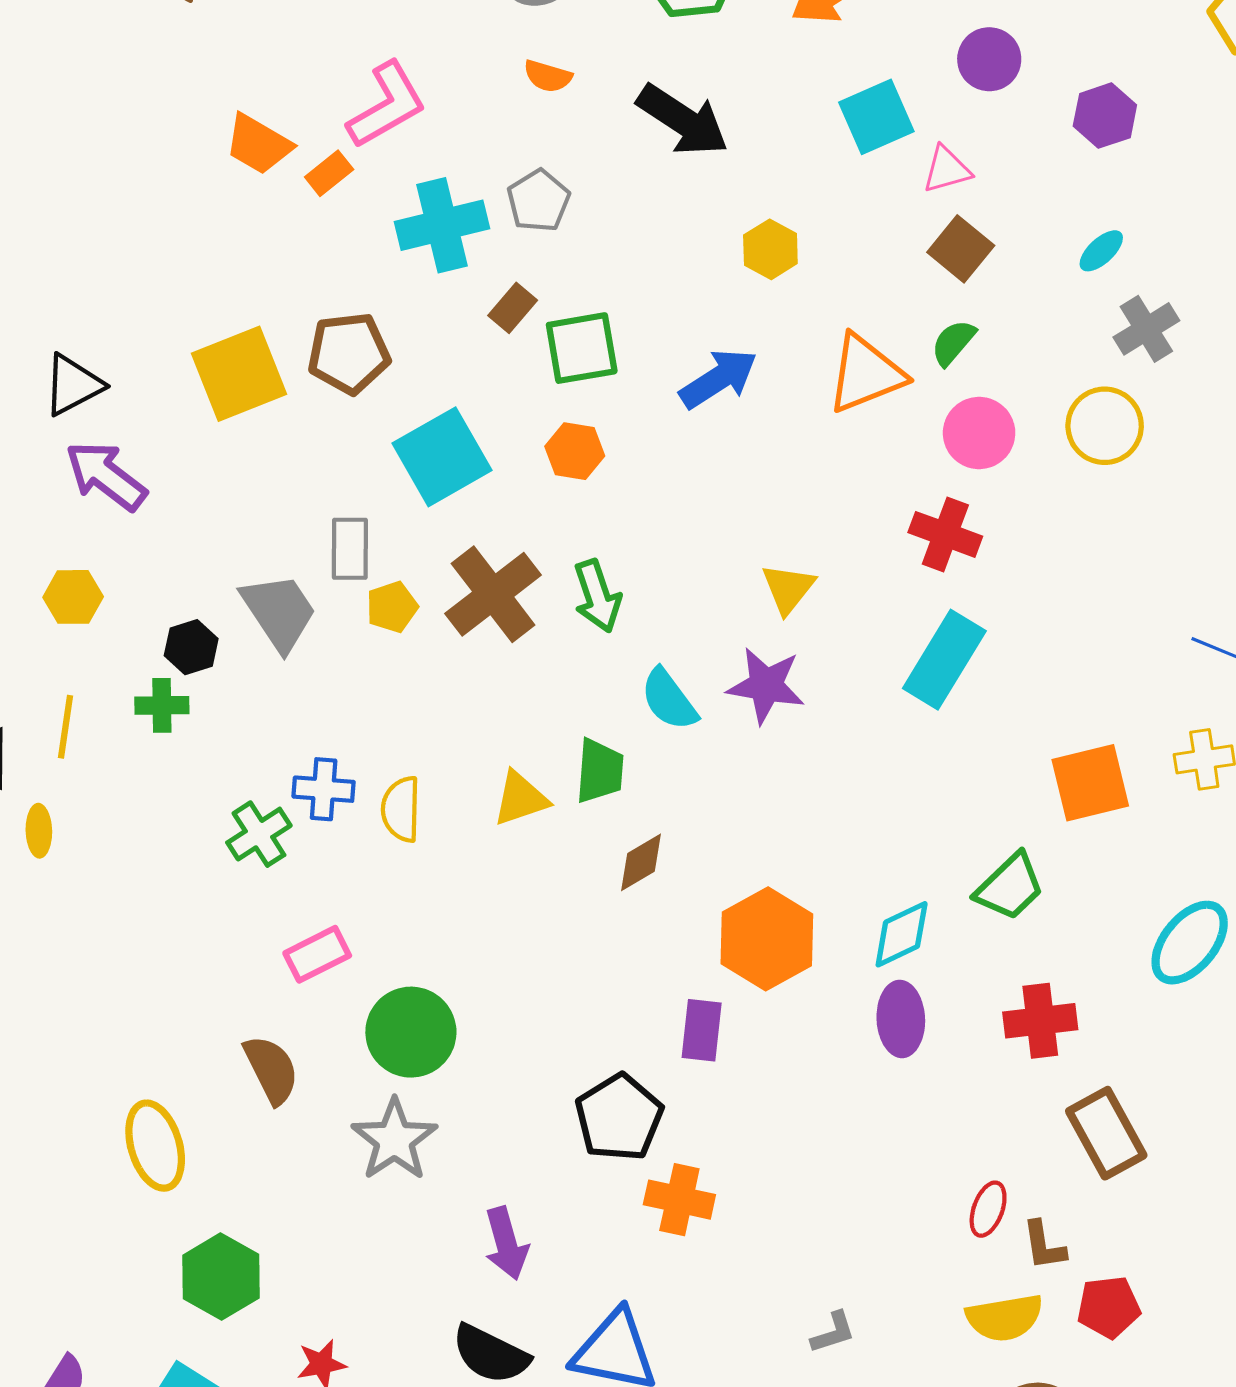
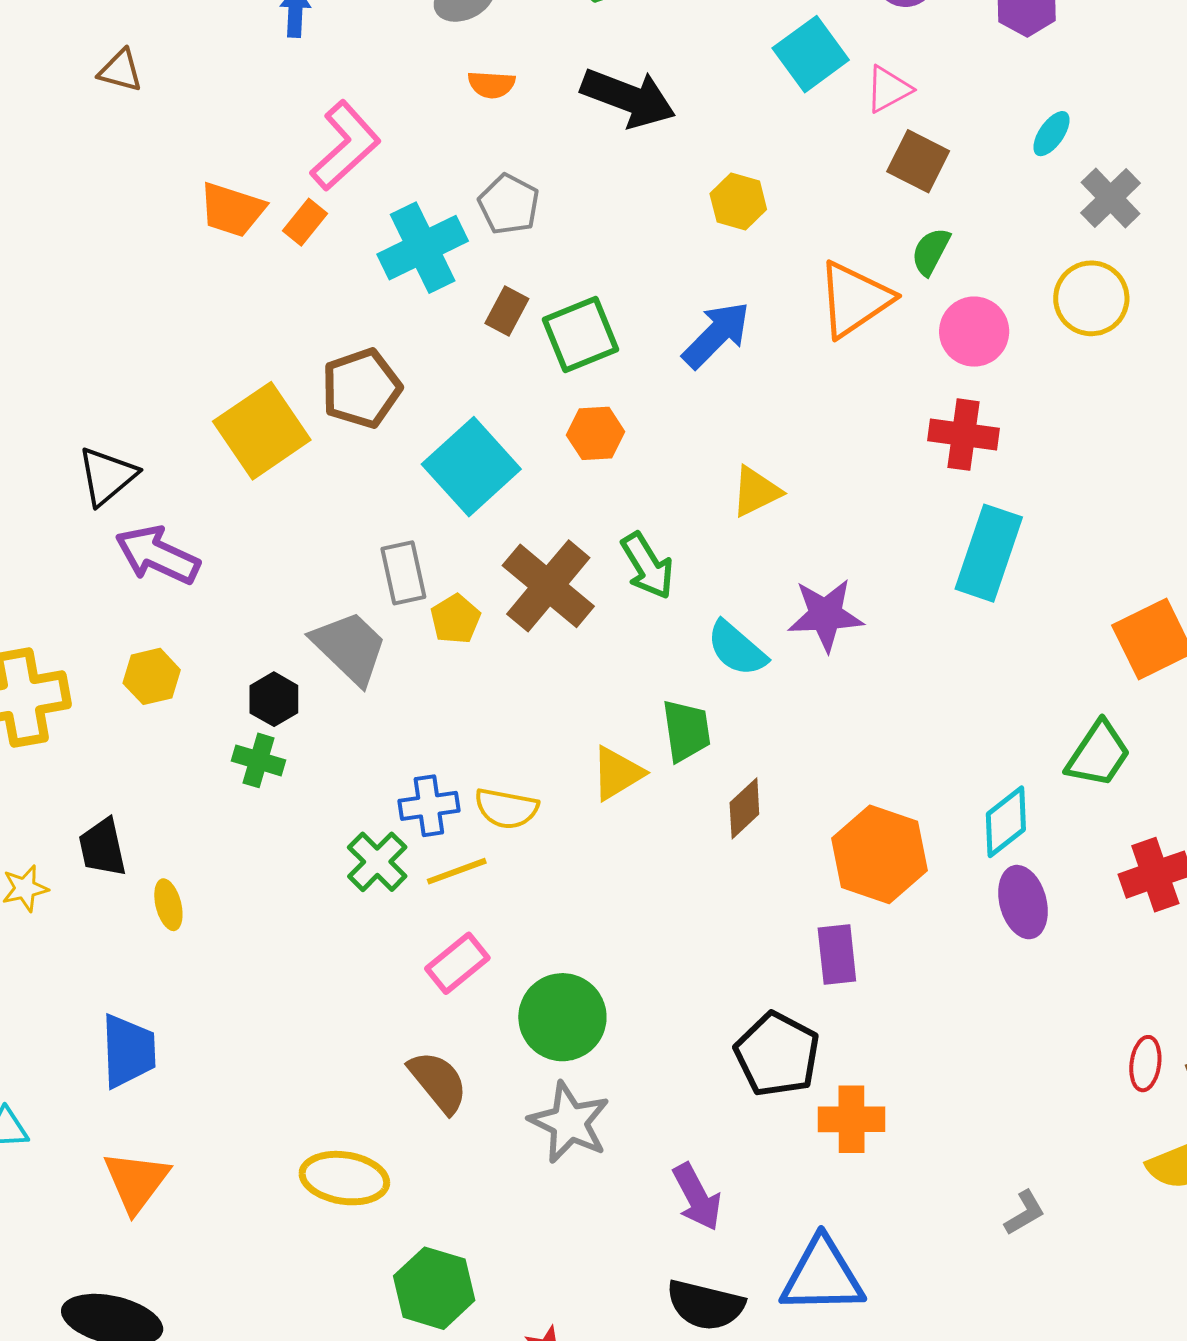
yellow triangle: (788, 588) -> (756, 491), moved, turned 38
green cross: (162, 705) -> (259, 760), turned 30
yellow line: (66, 727) -> (457, 871), moved, turned 74
yellow semicircle: (401, 809) -> (506, 808), turned -68
yellow ellipse: (155, 1146) -> (344, 1178), turned -52

